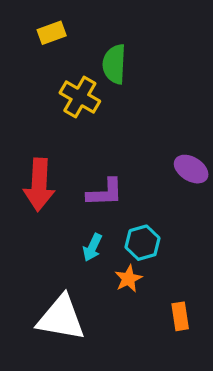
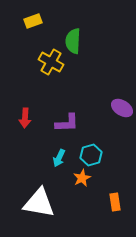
red arrow: (39, 185) -> (25, 118), size x0.6

